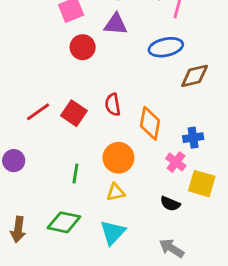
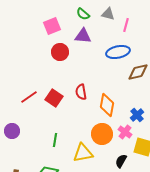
blue cross: (193, 138) -> (137, 115), turned -32
orange circle: (118, 158) -> (102, 134), moved
yellow triangle: (116, 192) -> (83, 153), size x1.5
black semicircle: (170, 204) -> (121, 161), turned 96

